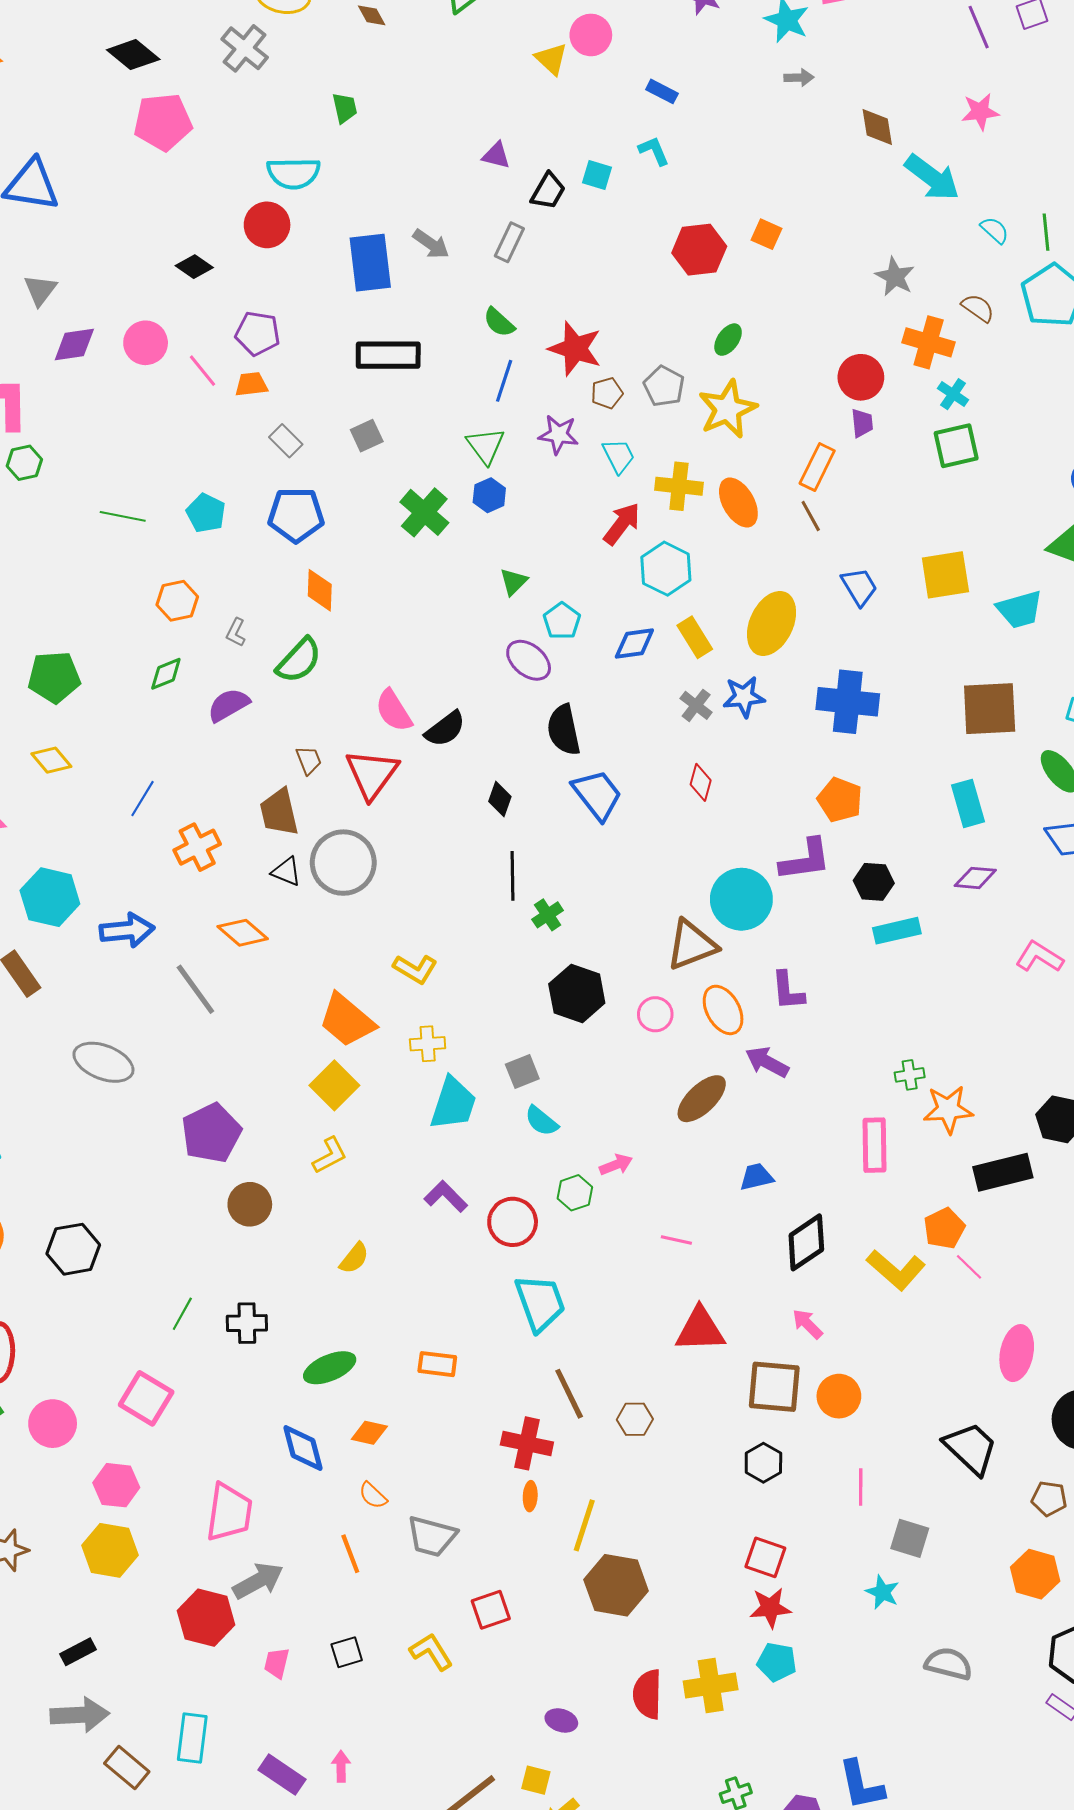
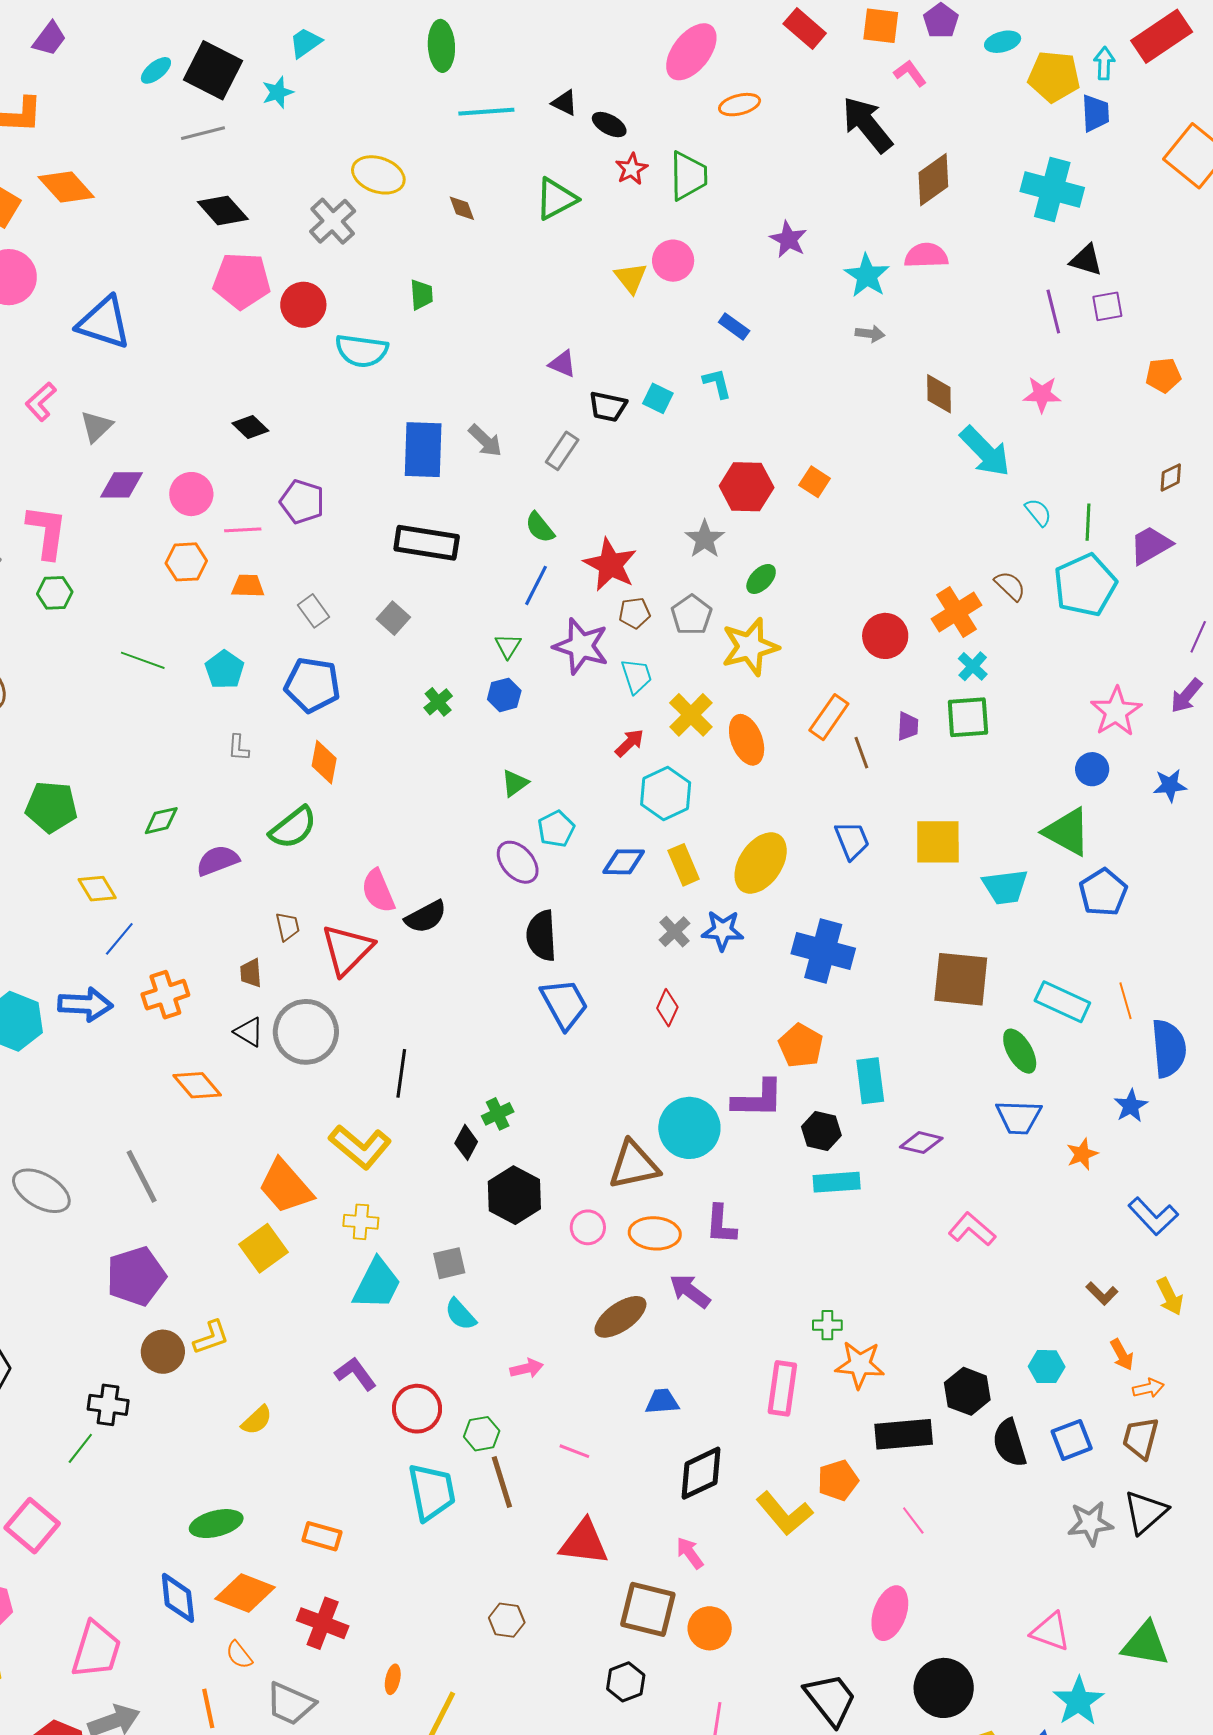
black trapezoid: (548, 191) -> (608, 407), turned 63
red circle: (267, 225) -> (303, 305), moved
gray star: (895, 277) -> (705, 539), moved
orange cross: (929, 342) -> (957, 612), turned 33
pink line: (203, 371) -> (243, 530), turned -63
orange trapezoid: (251, 384) -> (248, 586), moved
purple trapezoid: (862, 423) -> (908, 726), moved
purple star: (558, 435) -> (581, 646), size x1.4
gray square: (367, 436) -> (393, 618), turned -32
green triangle: (485, 446) -> (508, 646), size x0.7
yellow cross: (679, 486) -> (691, 715), turned 30
green cross: (424, 512) -> (438, 702), size x0.6
brown line: (811, 516) -> (861, 753), moved
red arrow: (622, 524) -> (629, 743), size x0.7
orange hexagon: (177, 601) -> (186, 562), moved
gray L-shape: (236, 632) -> (238, 748), moved, turned -32
yellow diamond: (51, 760) -> (97, 889), moved
black diamond: (500, 799) -> (466, 1142), moved
cyan rectangle: (968, 803) -> (870, 1081), moved
brown trapezoid: (279, 812) -> (251, 973), size x0.6
black line: (513, 876) -> (401, 1073), moved
blue arrow: (127, 930) -> (85, 1004), moved
yellow L-shape: (415, 969) -> (360, 1147), size x1.4
gray line: (195, 989) -> (142, 1176), moved
orange ellipse: (723, 1010) -> (655, 1233), turned -66
yellow L-shape: (330, 1155) -> (211, 1337), moved
green hexagon: (575, 1193) -> (482, 1434), moved
pink line: (969, 1267) -> (913, 1520), moved
black cross: (247, 1323) -> (108, 1405), moved
brown line: (569, 1394) -> (502, 1482), moved
orange diamond: (369, 1433) -> (245, 1593), size x1.6
red cross: (527, 1443) -> (323, 1623), moved

